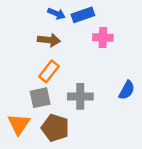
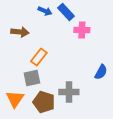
blue rectangle: (83, 15) -> (66, 12), turned 66
brown arrow: (49, 40) -> (20, 32), moved
gray cross: (80, 96) -> (69, 92), moved

